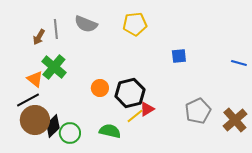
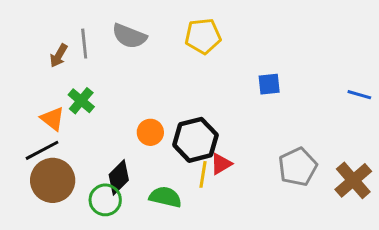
green cross: (54, 67) -> (81, 101), size x0.7
yellow line: (135, 116) -> (203, 174), turned -42
black diamond: (53, 126) -> (119, 177), moved

